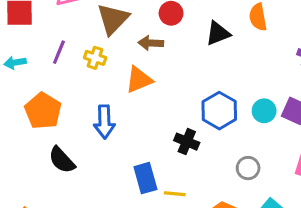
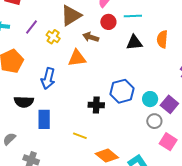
black cross: (187, 142) -> (96, 105), turned -35
black semicircle: (62, 160) -> (24, 102), moved, turned -60
gray circle: (248, 168) -> (154, 121), moved
blue rectangle: (145, 178) -> (44, 119), moved

